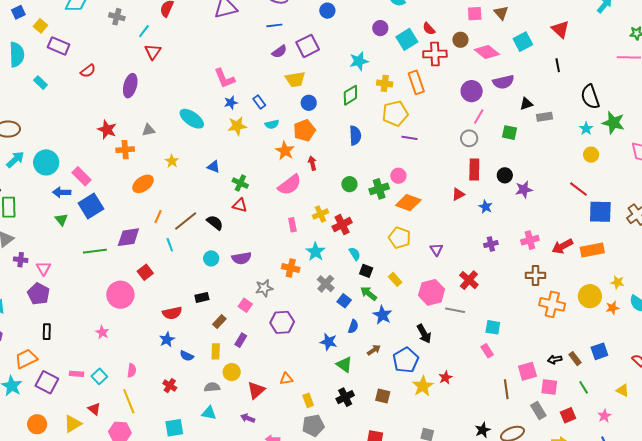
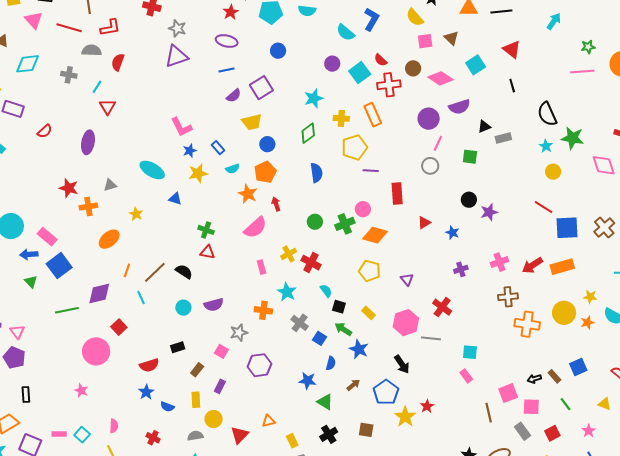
blue triangle: (214, 167) -> (175, 199), moved
red rectangle: (474, 170) -> (397, 194), moved
red cross: (342, 225) -> (311, 263), turned -30

